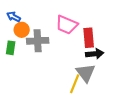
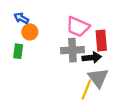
gray cross: (38, 41) -> (72, 50), moved
black arrow: (95, 54) -> (92, 58), moved

